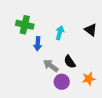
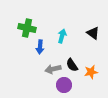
gray arrow: (51, 66) -> (53, 69), turned -49
orange star: (89, 79) -> (91, 72), moved

